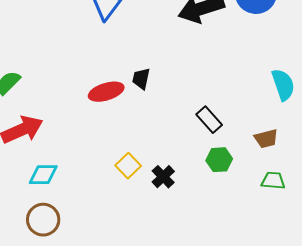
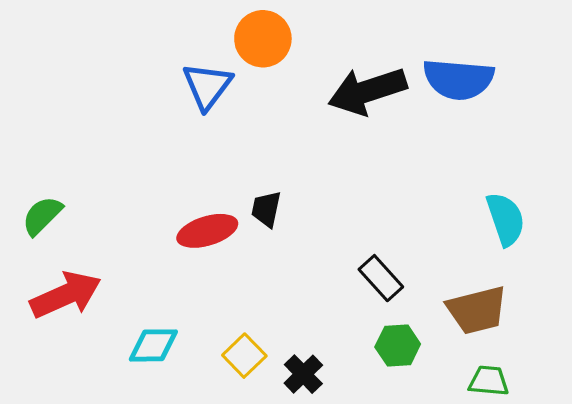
brown trapezoid: (266, 139) -> (477, 310), size x1.5
cyan diamond: (43, 175) -> (153, 345), moved

